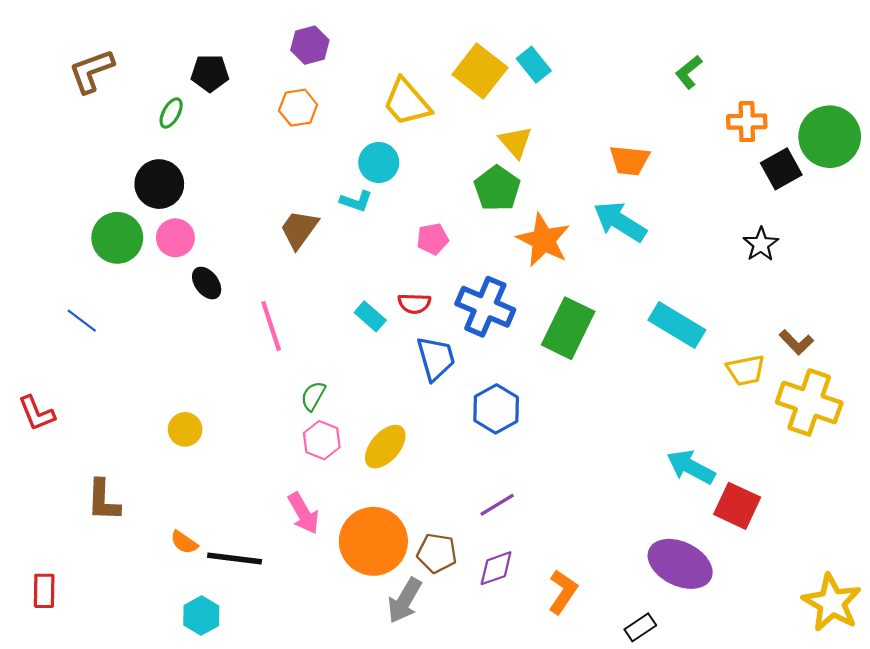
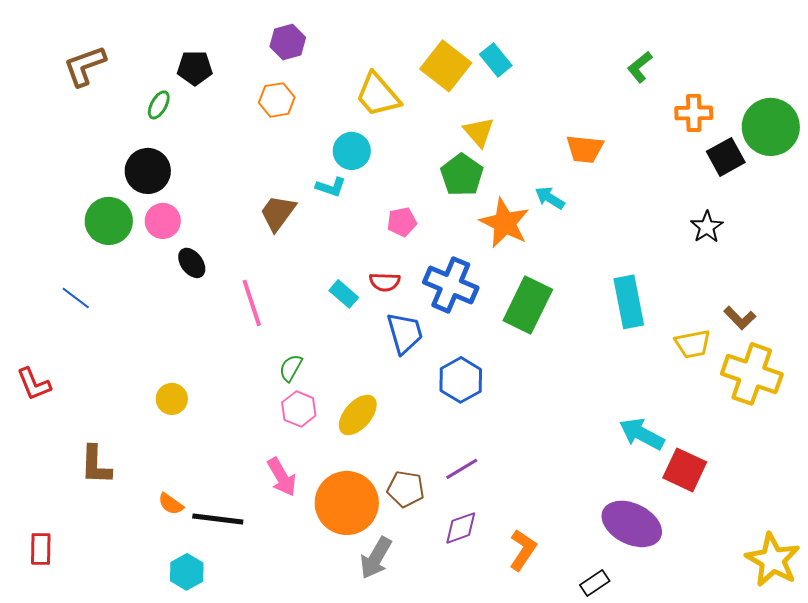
cyan arrow: (620, 222) -> (550, 198), moved, size x0.6
cyan rectangle: (677, 325) -> (629, 302), turned 48
brown pentagon: (437, 553) -> (406, 489), moved

